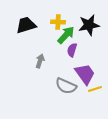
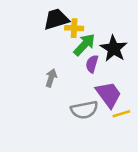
black trapezoid: (26, 25) -> (56, 19), moved
black star: (89, 25) -> (114, 49), moved, turned -30
gray semicircle: (66, 86) -> (84, 110), turned -35

